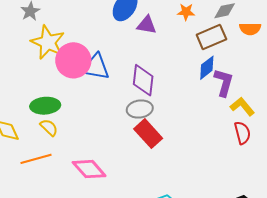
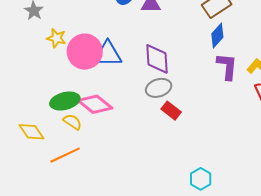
yellow star: (48, 42) -> (56, 38), size x0.6
purple L-shape: (224, 82) -> (227, 66), moved
red rectangle: (148, 134) -> (171, 111), size x0.7
pink diamond: (89, 169) -> (95, 104), moved

